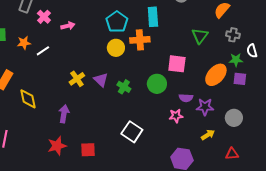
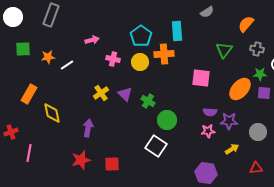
pink cross: (44, 17) -> (113, 59), moved, turned -32
green circle: (157, 84) -> (167, 120), moved
pink star: (176, 116) -> (208, 131), moved

